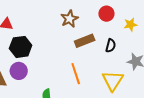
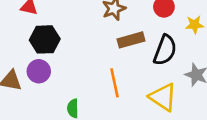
black semicircle: (111, 46) -> (165, 50), size x1.6
yellow triangle: (113, 81) -> (163, 97), turned -35

